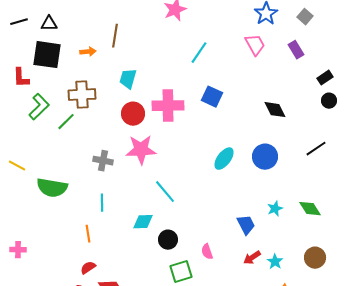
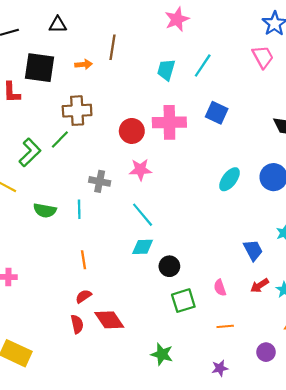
black triangle: (49, 24) -> (58, 25), moved
cyan trapezoid: (128, 79) -> (166, 70), moved
green L-shape: (39, 107) -> (30, 152), moved
pink star: (141, 150) -> (140, 170), size x0.7
green semicircle: (52, 188) -> (45, 210), size x0.7
cyan line: (165, 192) -> (143, 215), moved
cyan line: (102, 203) -> (79, 209), moved
pink semicircle: (207, 252) -> (220, 288), moved

